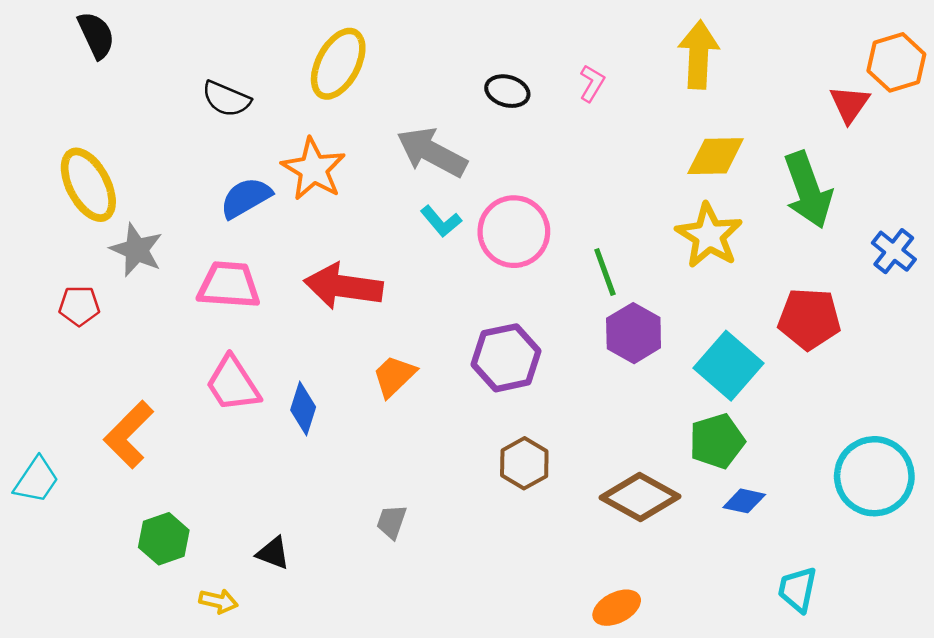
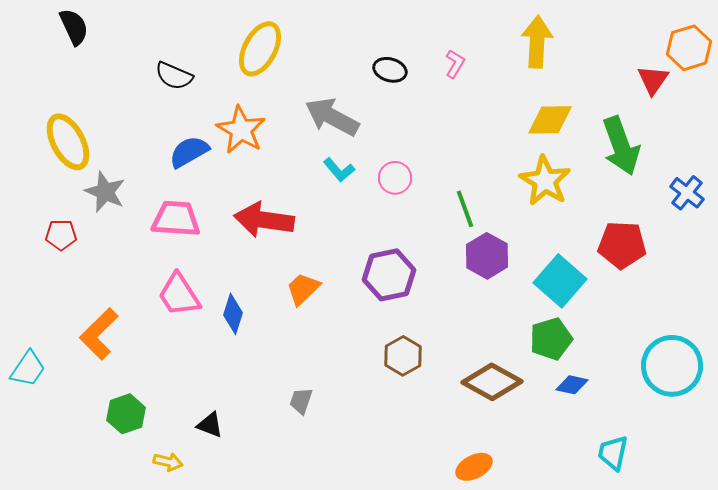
pink circle: (514, 232) -> (395, 178), size x0.6

